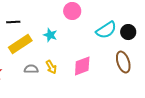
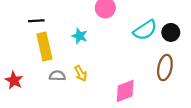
yellow rectangle: (20, 44) -> (44, 46), turned -70
brown ellipse: (123, 62) -> (165, 68), turned 30
pink diamond: (82, 66) -> (125, 91), moved

